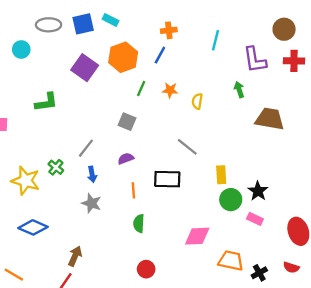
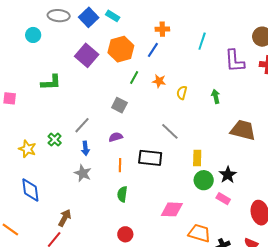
blue square: (83, 24) -> (89, 17), turned -36
green arrow: (239, 90) -> (216, 96), moved
brown trapezoid: (270, 119) -> (243, 130), moved
yellow star: (26, 181) -> (27, 149), size x0.7
blue diamond: (33, 227) -> (30, 190), turned 55

